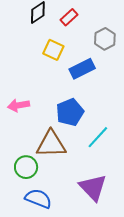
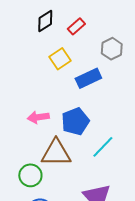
yellow square: (53, 50) -> (60, 59), turned 30
pink arrow: (19, 105) -> (38, 117), moved

